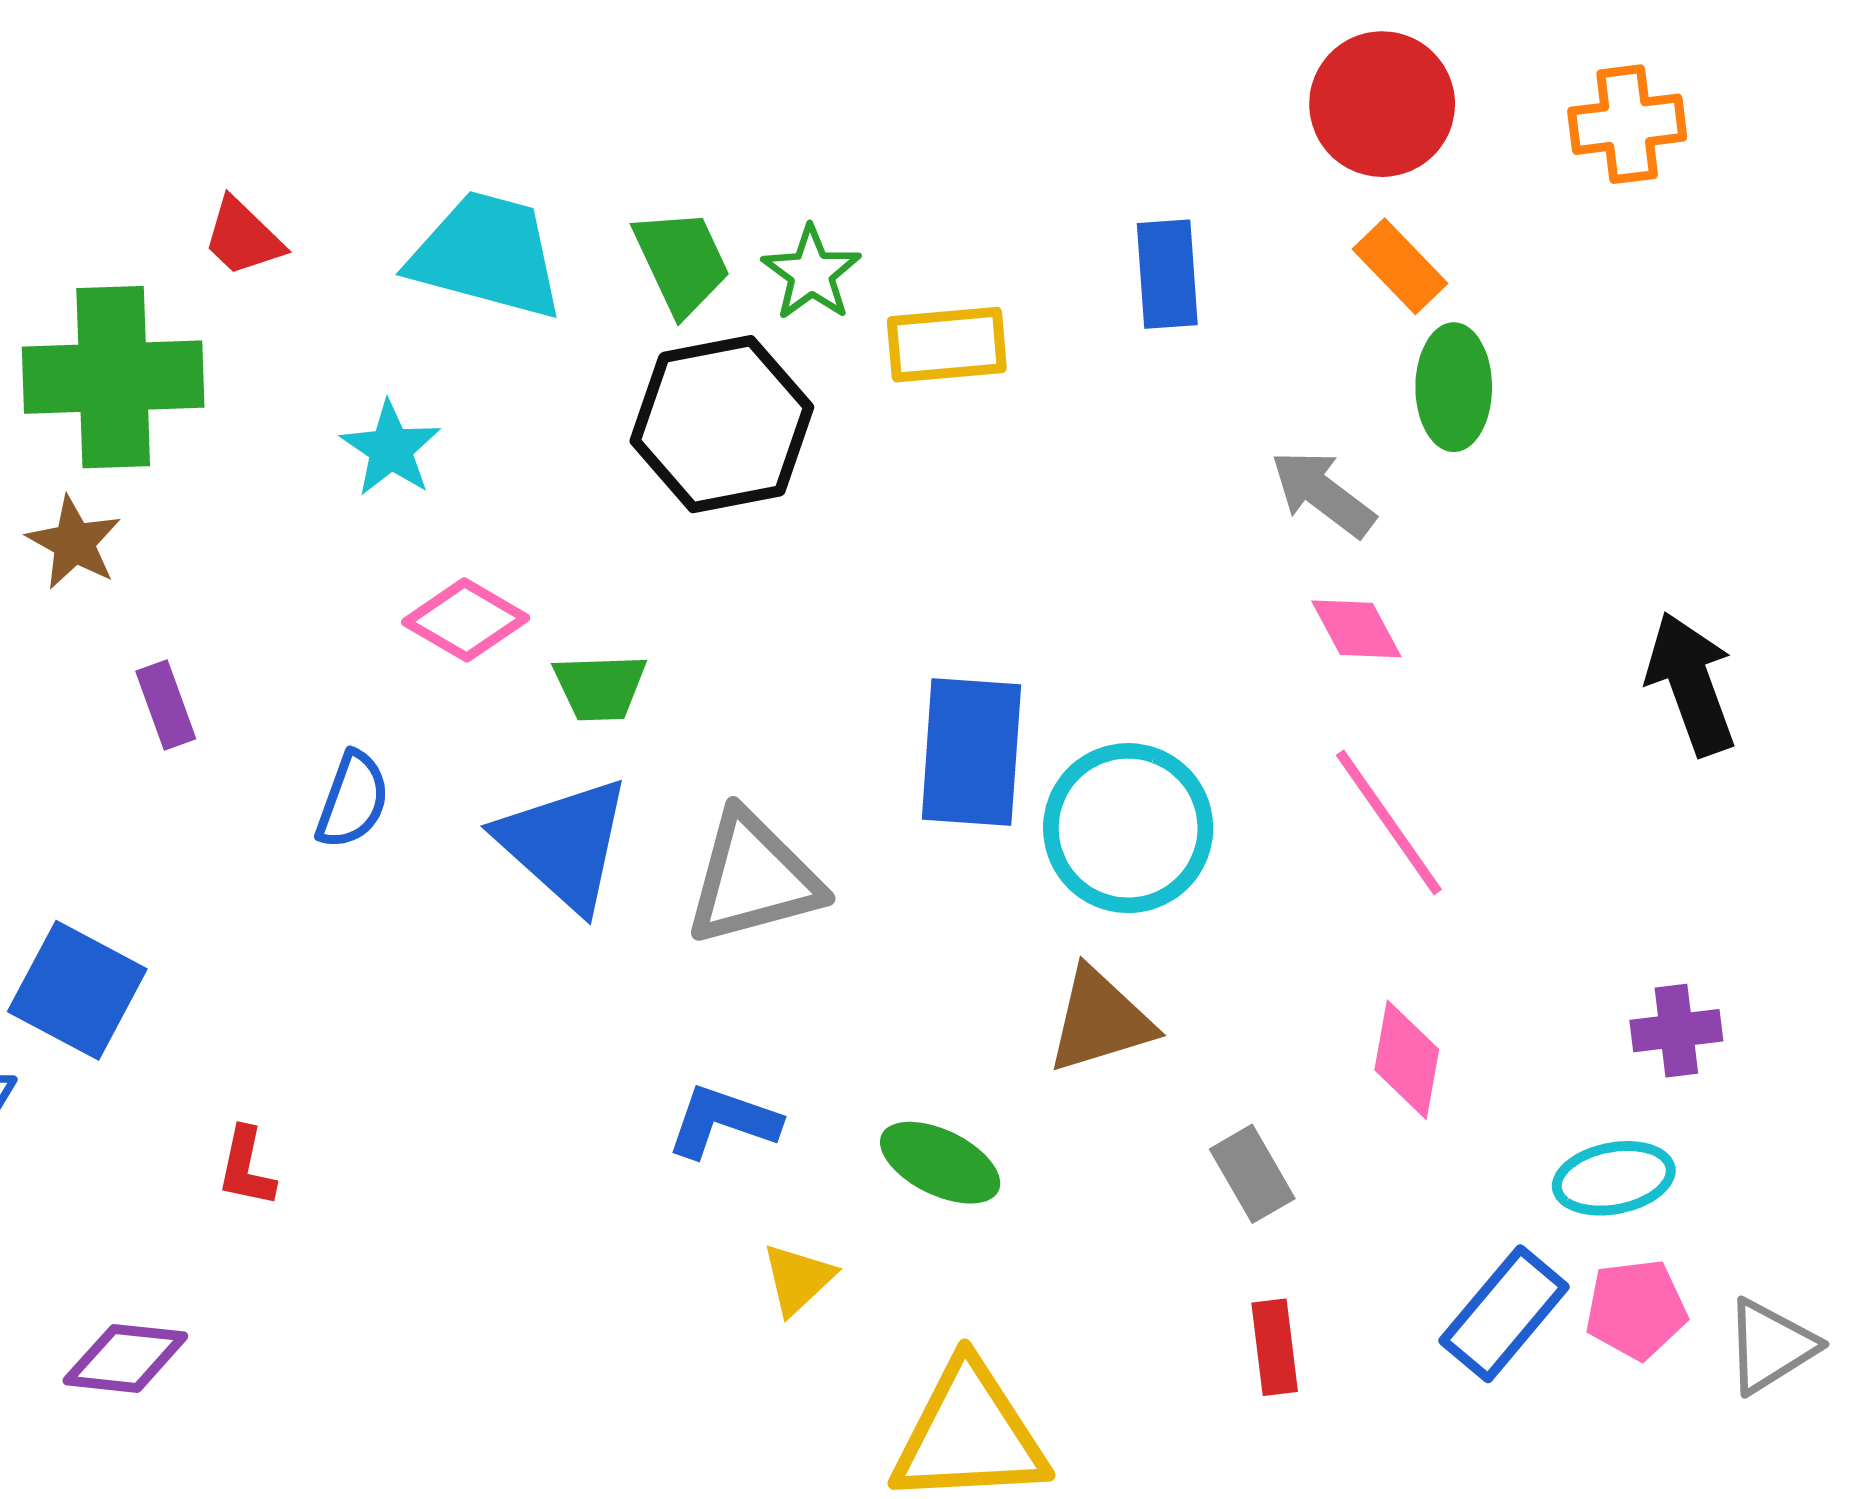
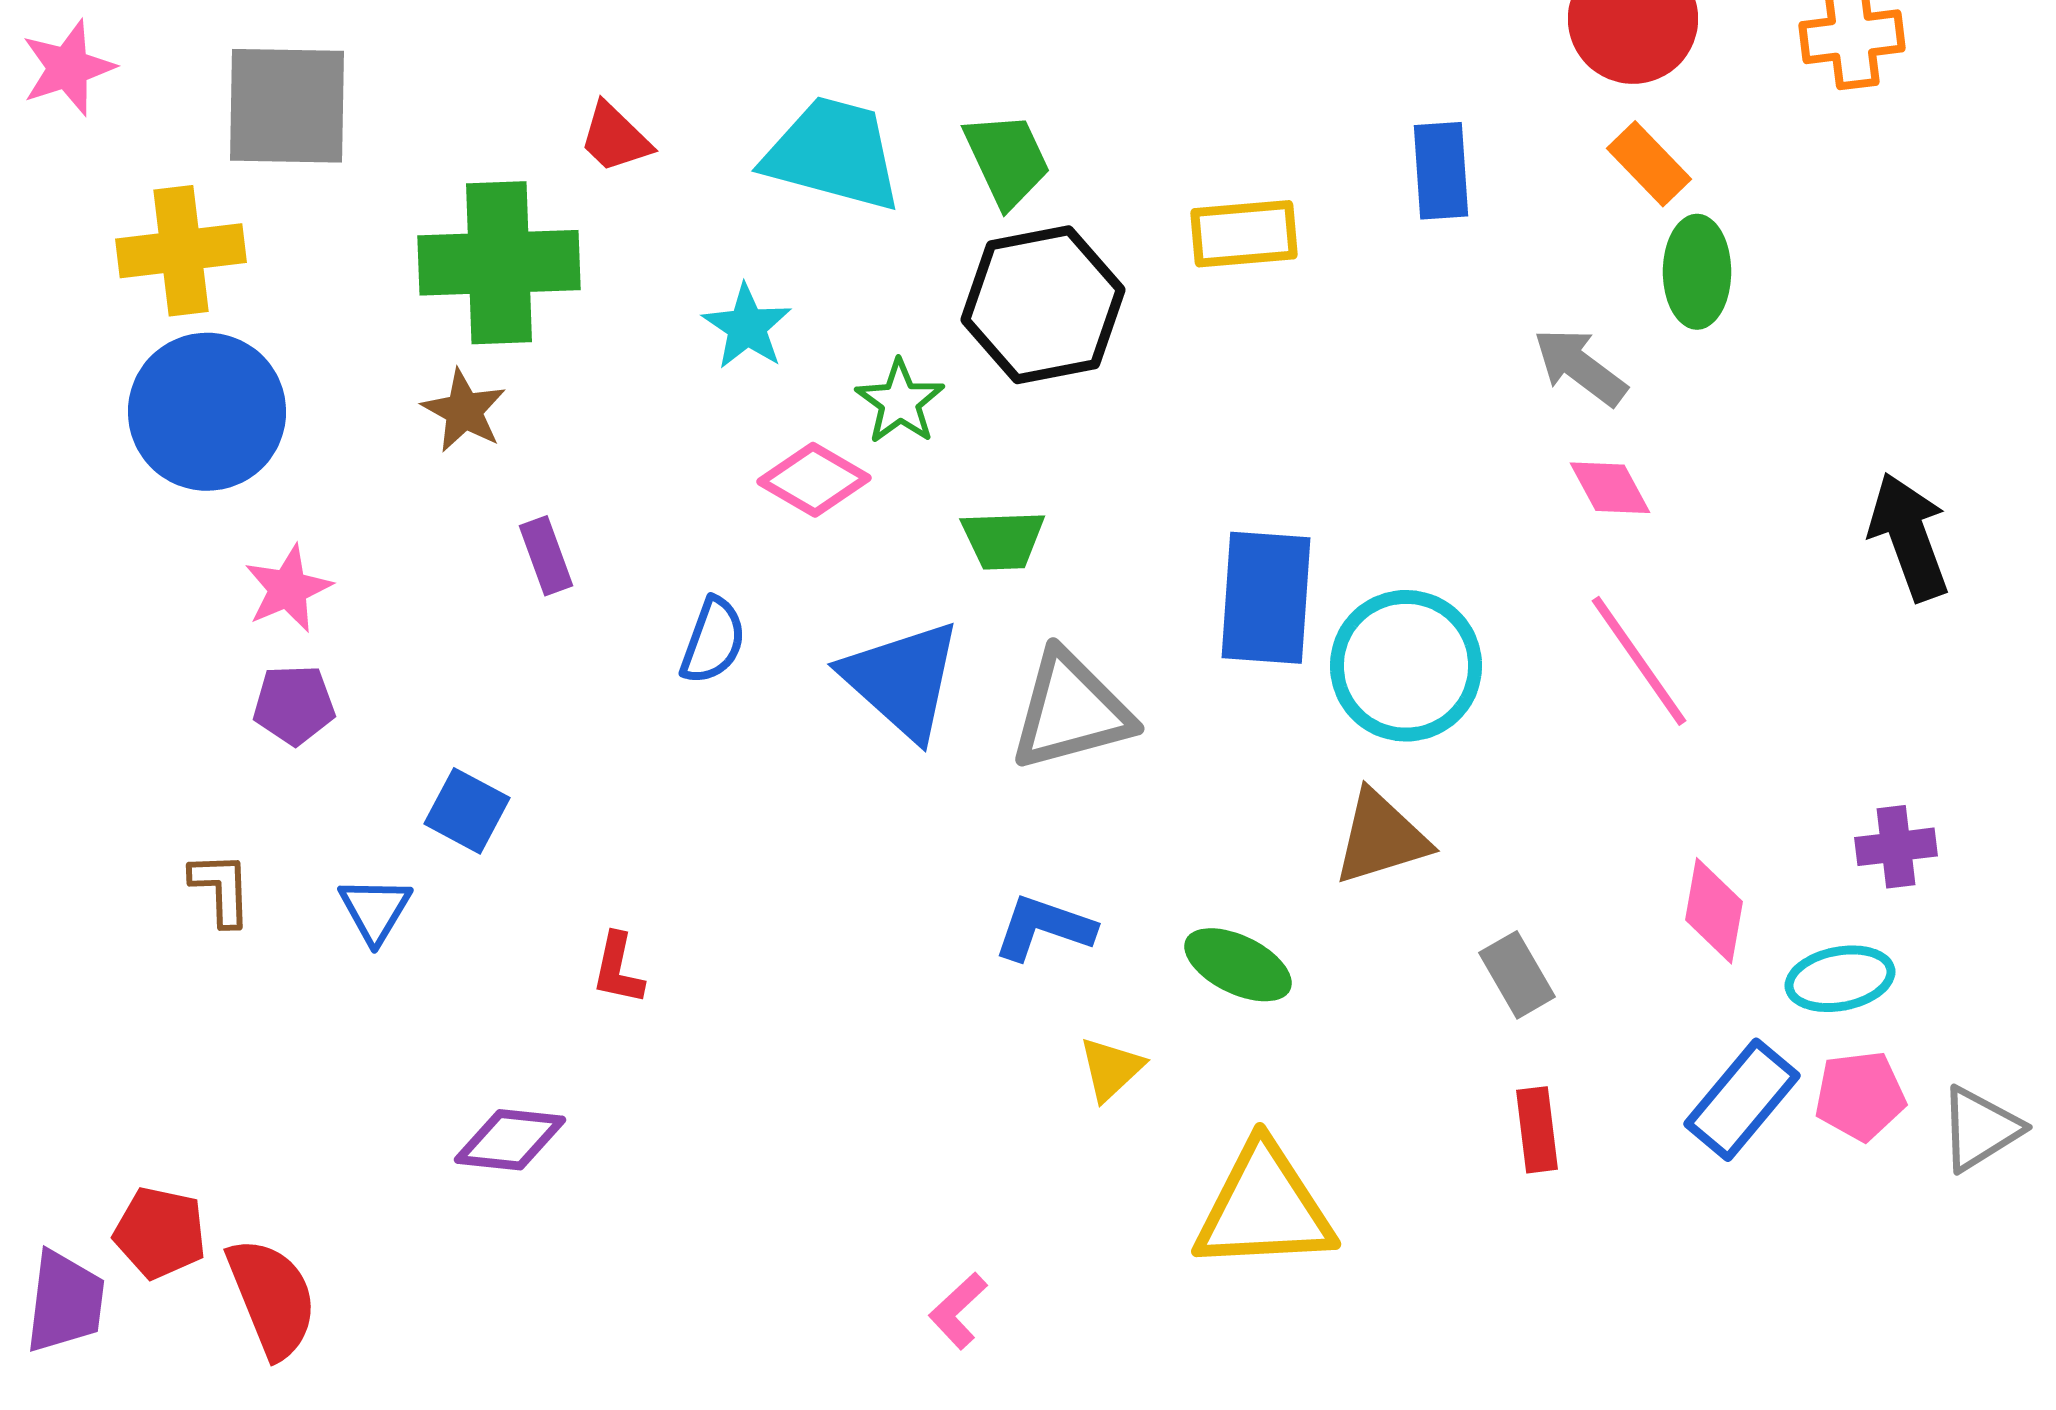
green star: (811, 273) -> (900, 402), moved
green trapezoid: (600, 687) -> (1003, 540), moved
blue square: (77, 990) -> (467, 811), size x0.7
pink diamond: (1407, 1060) -> (1714, 911), moved

